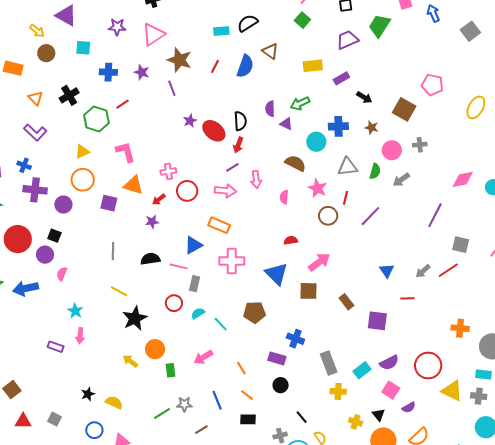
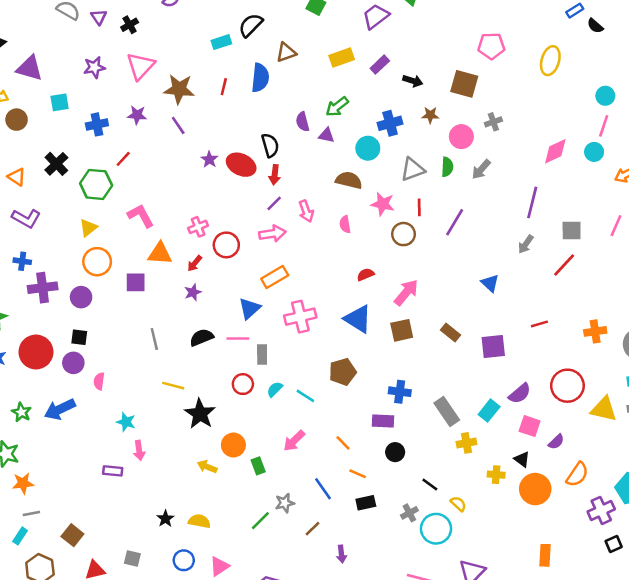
brown triangle: (270, 51) -> (286, 52), turned -42
orange rectangle: (219, 225) -> (275, 277), turned -40
gray arrow: (423, 271) -> (526, 244), moved
red line: (407, 298) -> (539, 324), moved

